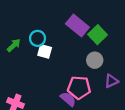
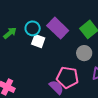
purple rectangle: (77, 26) -> (58, 28), moved

